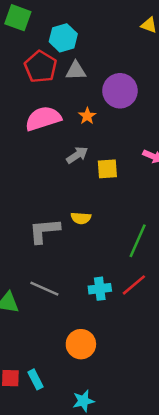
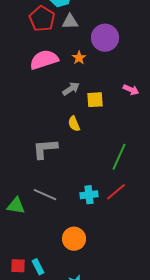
yellow semicircle: (81, 218) -> (74, 124), moved, turned 63

